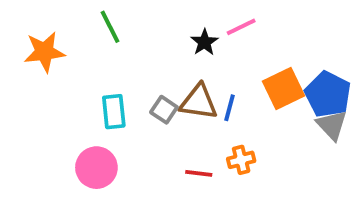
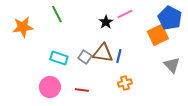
orange square: (284, 88) -> (158, 35), moved
blue pentagon: (328, 94) -> (170, 18), moved
cyan rectangle: (114, 112) -> (59, 58), turned -66
red line: (199, 173) -> (82, 90), moved

